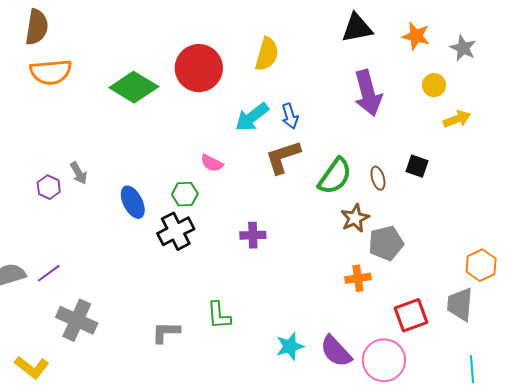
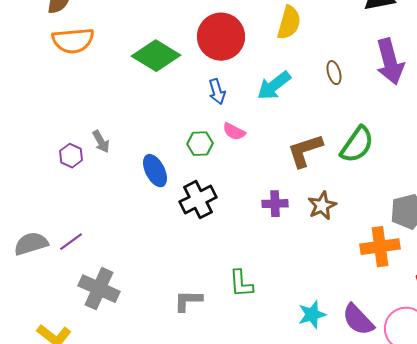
blue arrow: (290, 116) -> (217, 92), moved
brown L-shape: (283, 157) -> (305, 151), moved
brown ellipse: (378, 178) -> (334, 73), moved
green hexagon: (185, 194) -> (200, 144), moved
brown star: (355, 218) -> (322, 206), moved
orange cross: (358, 278) -> (380, 247), size x1.5

